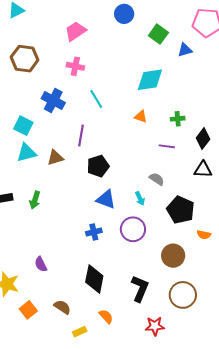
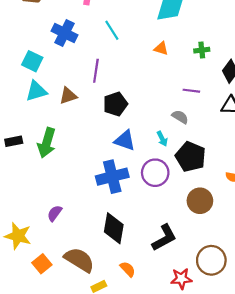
purple line: (167, 146) -> (191, 91), moved
green arrow: (35, 200) -> (47, 143), size x1.5
black pentagon: (181, 210) -> (191, 157), moved
blue cross: (94, 232) -> (112, 177), size x1.8
purple semicircle: (41, 264) -> (55, 213), turned 63
black L-shape: (140, 289) -> (164, 238), turned 40
brown circle: (183, 295) -> (211, 260), moved
brown semicircle: (62, 307) -> (79, 260), size x1.6

